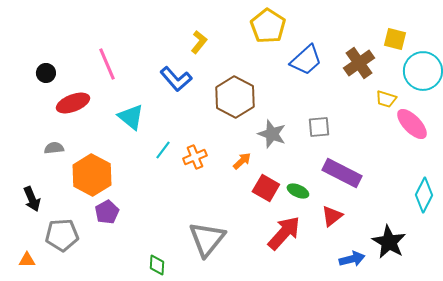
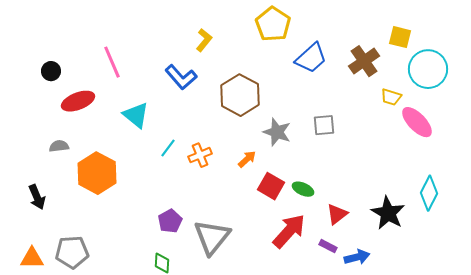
purple rectangle: (342, 173) -> (328, 246), moved, size x0.5
purple pentagon: (107, 212) -> (170, 221), moved
gray pentagon: (62, 235) -> (72, 252), moved
black star: (389, 242) -> (388, 213), moved
orange triangle: (27, 260) -> (32, 258), size x1.4

